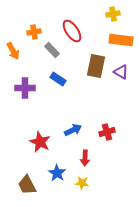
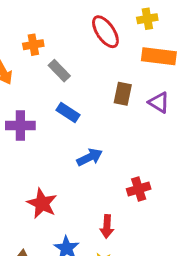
red ellipse: (72, 31) -> (105, 32), moved
brown rectangle: (96, 66) -> (123, 94), size x0.7
blue arrow: (73, 130) -> (90, 157), moved

